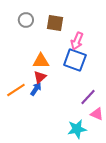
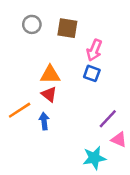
blue square: (75, 60) -> (92, 73), size x0.6
red triangle: (40, 77) -> (49, 94), turned -40
blue arrow: (36, 89) -> (44, 121), moved, turned -40

